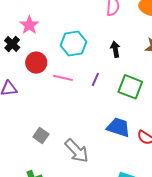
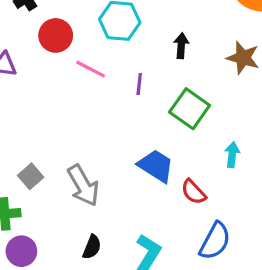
purple line: (95, 79) -> (139, 84), turned -32
gray square: (41, 135) -> (31, 176), moved

